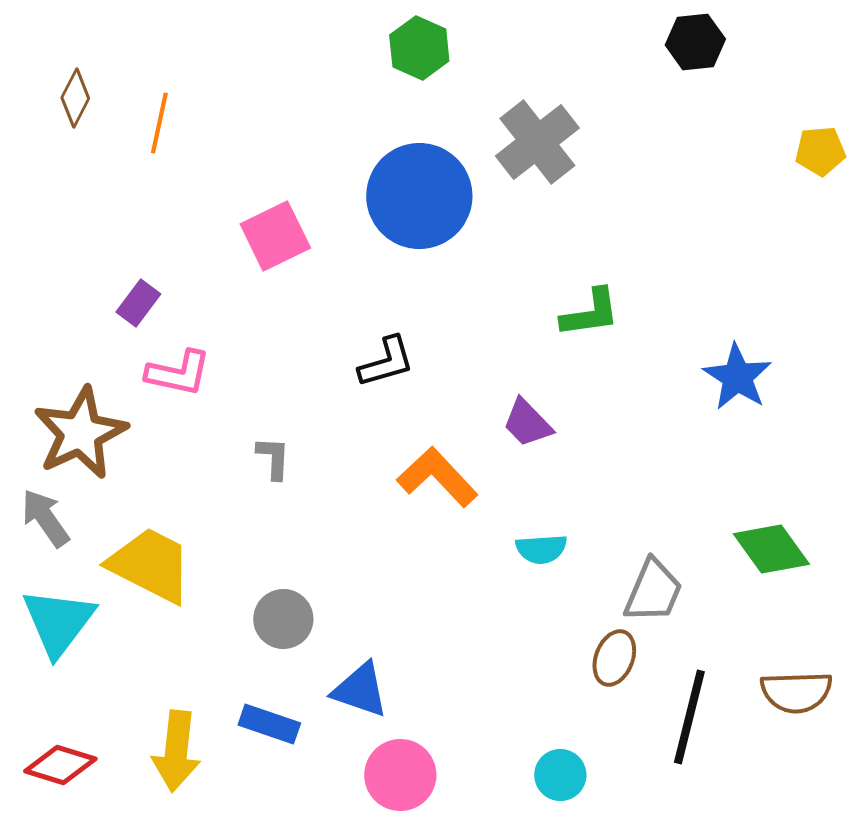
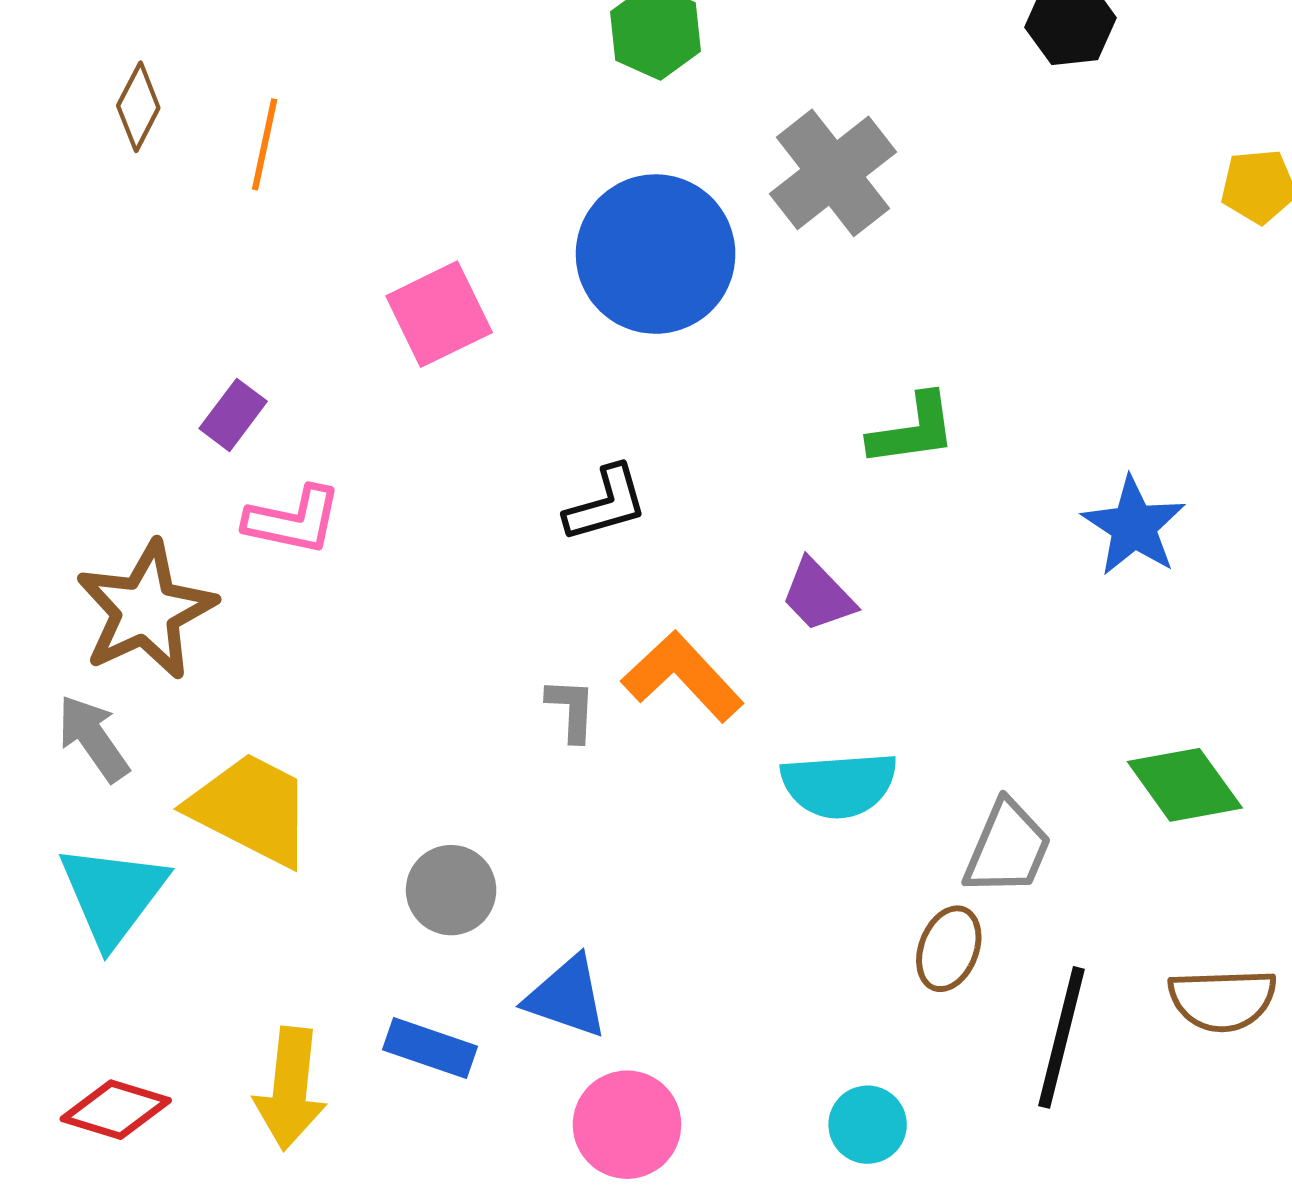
gray L-shape: (273, 458) -> (571, 710), moved
cyan semicircle: (541, 549) -> (839, 785), size x1.5

